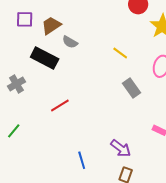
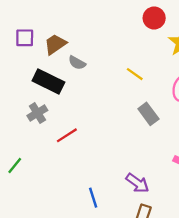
gray cross: (16, 84) -> (37, 113), moved

